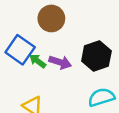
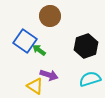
purple arrow: (60, 62) -> (49, 75), moved

